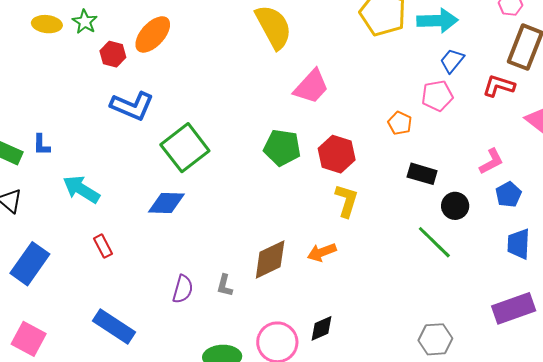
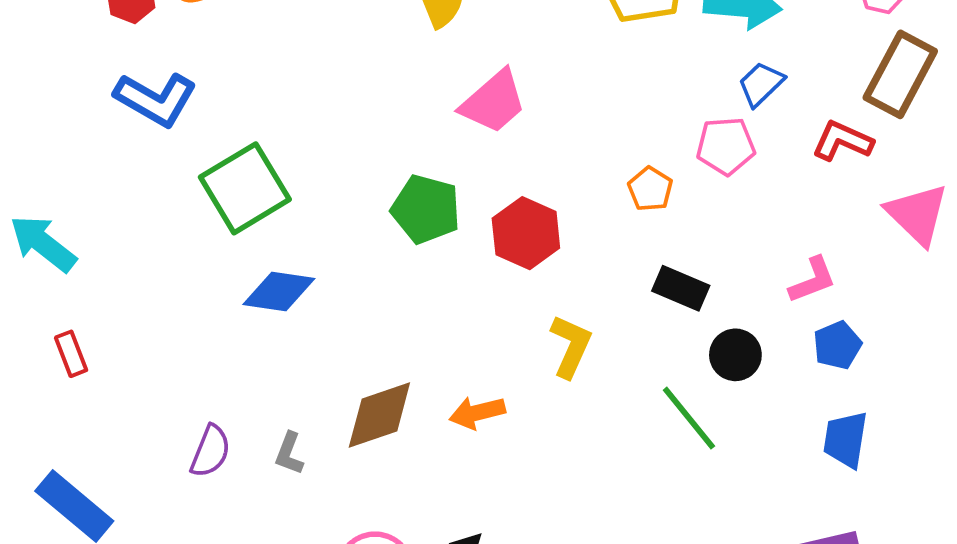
yellow L-shape: (347, 201) -> (571, 346), moved
blue diamond: (166, 203) -> (279, 291), moved

